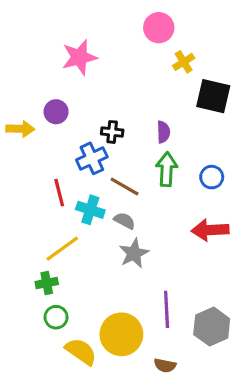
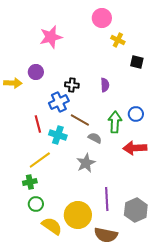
yellow cross: (184, 62) -> (118, 40), turned -32
black square: (213, 96) -> (137, 62), size x0.6
green arrow: (167, 169) -> (115, 122), moved
gray semicircle: (125, 221) -> (95, 138), moved
brown semicircle: (165, 365) -> (106, 235), size x1.6

